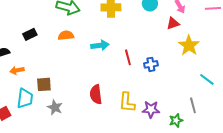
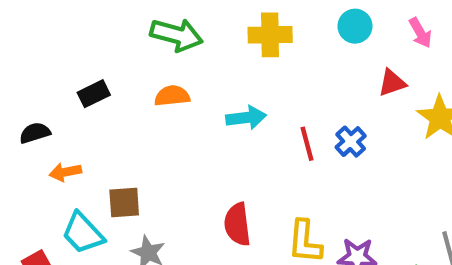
red triangle: (173, 23) -> (392, 83), moved
blue cross: (151, 64) -> (351, 142), moved, turned -32
cyan trapezoid: (25, 98) -> (83, 233), turned 130

